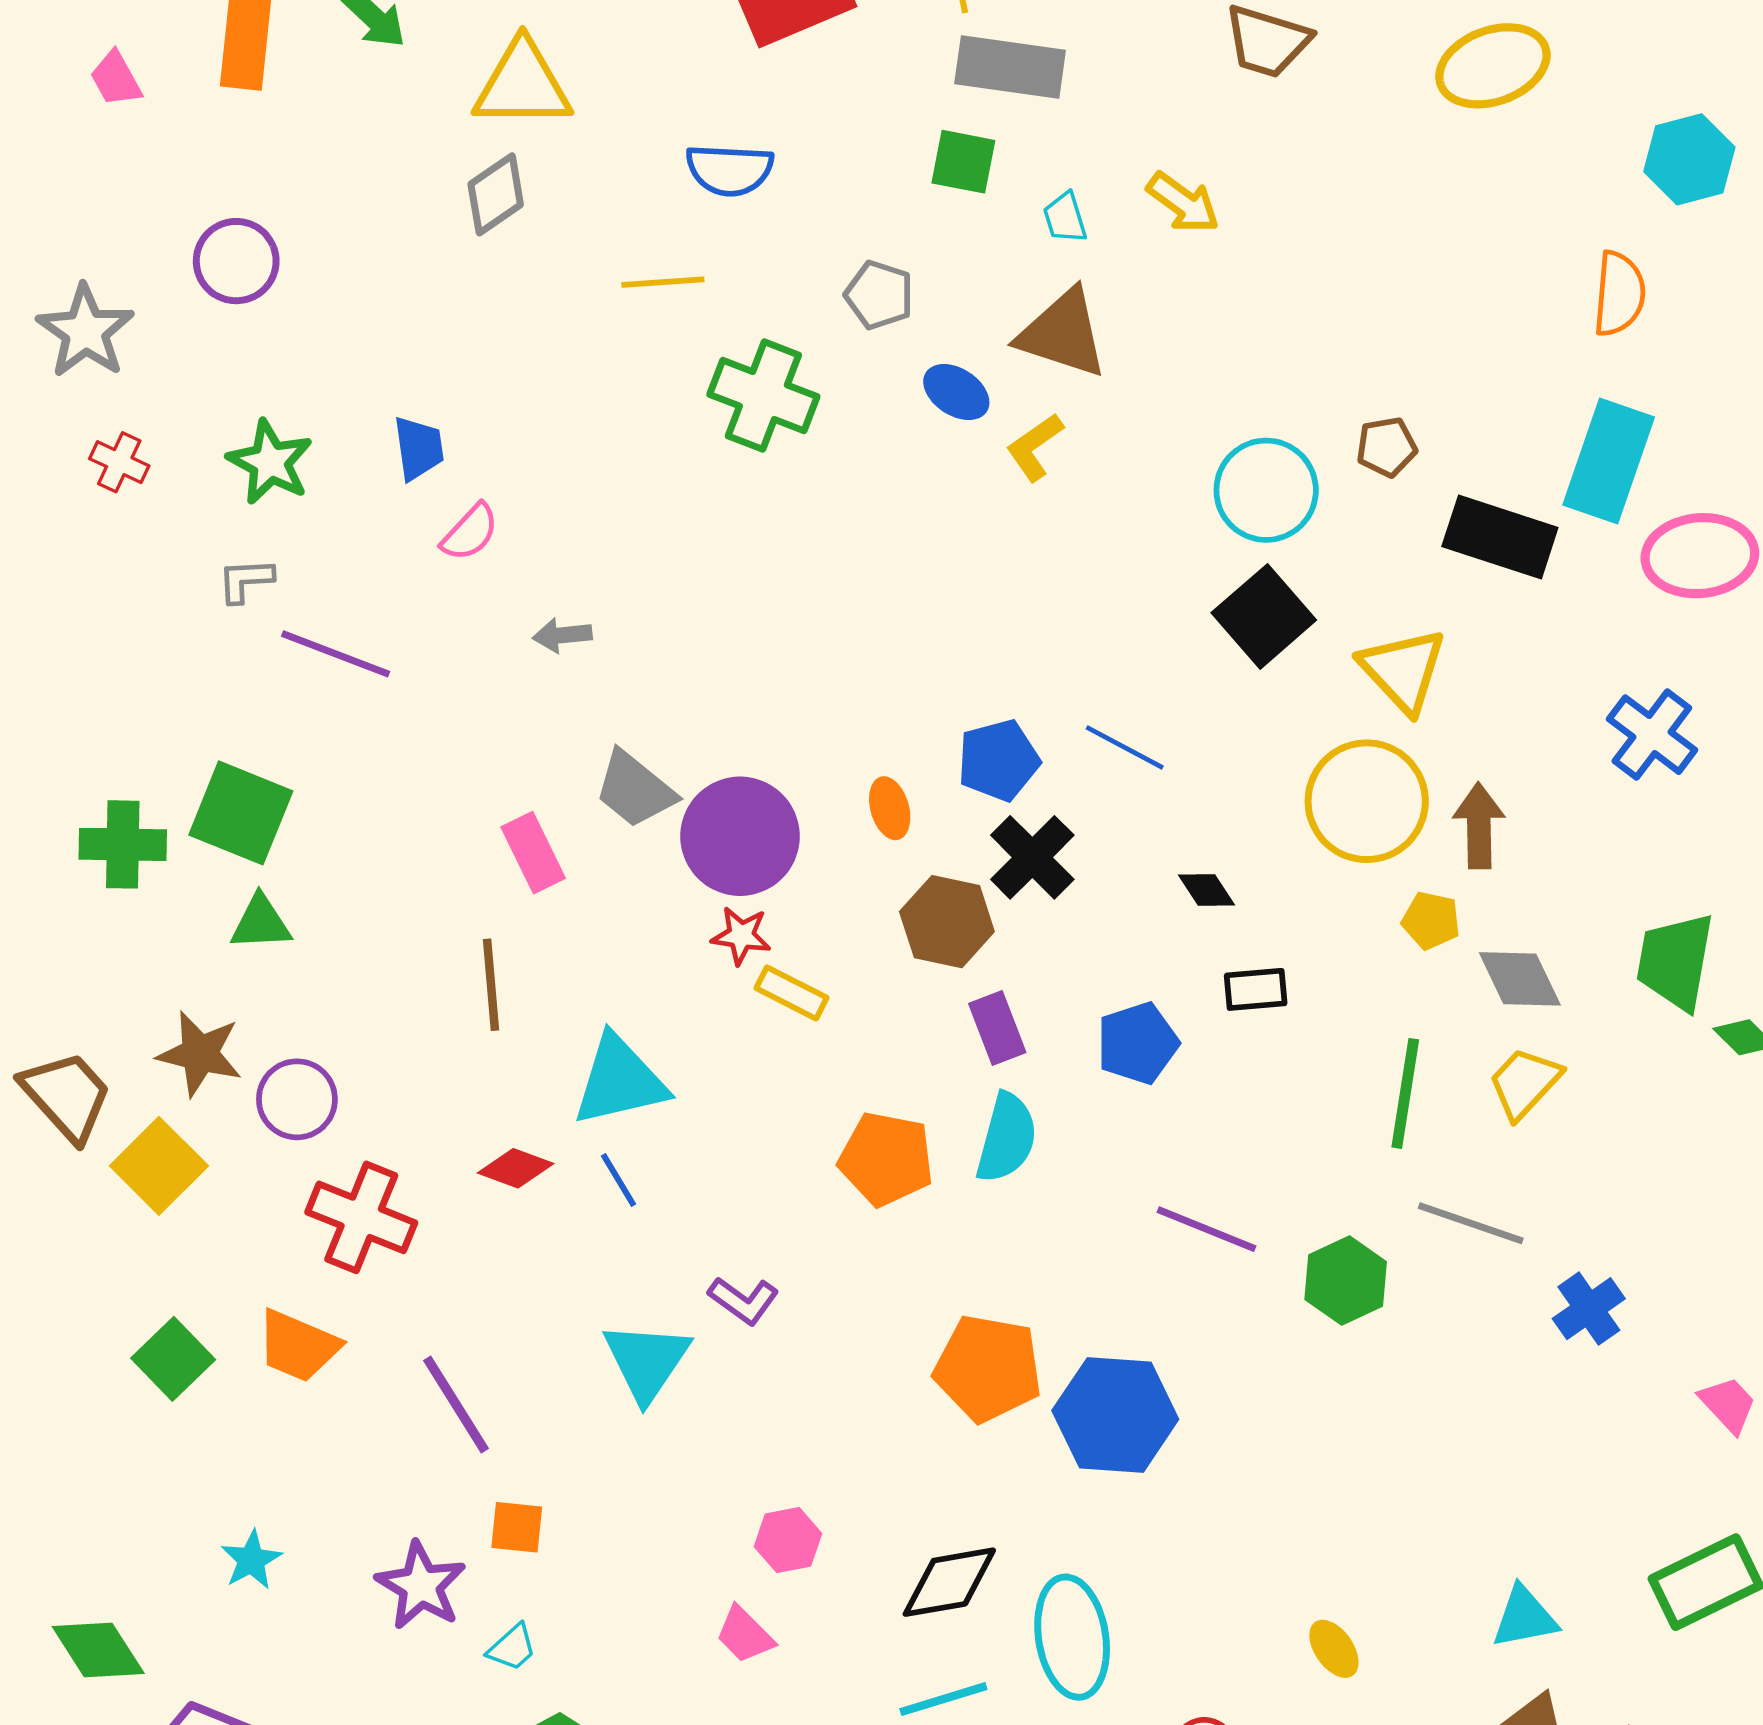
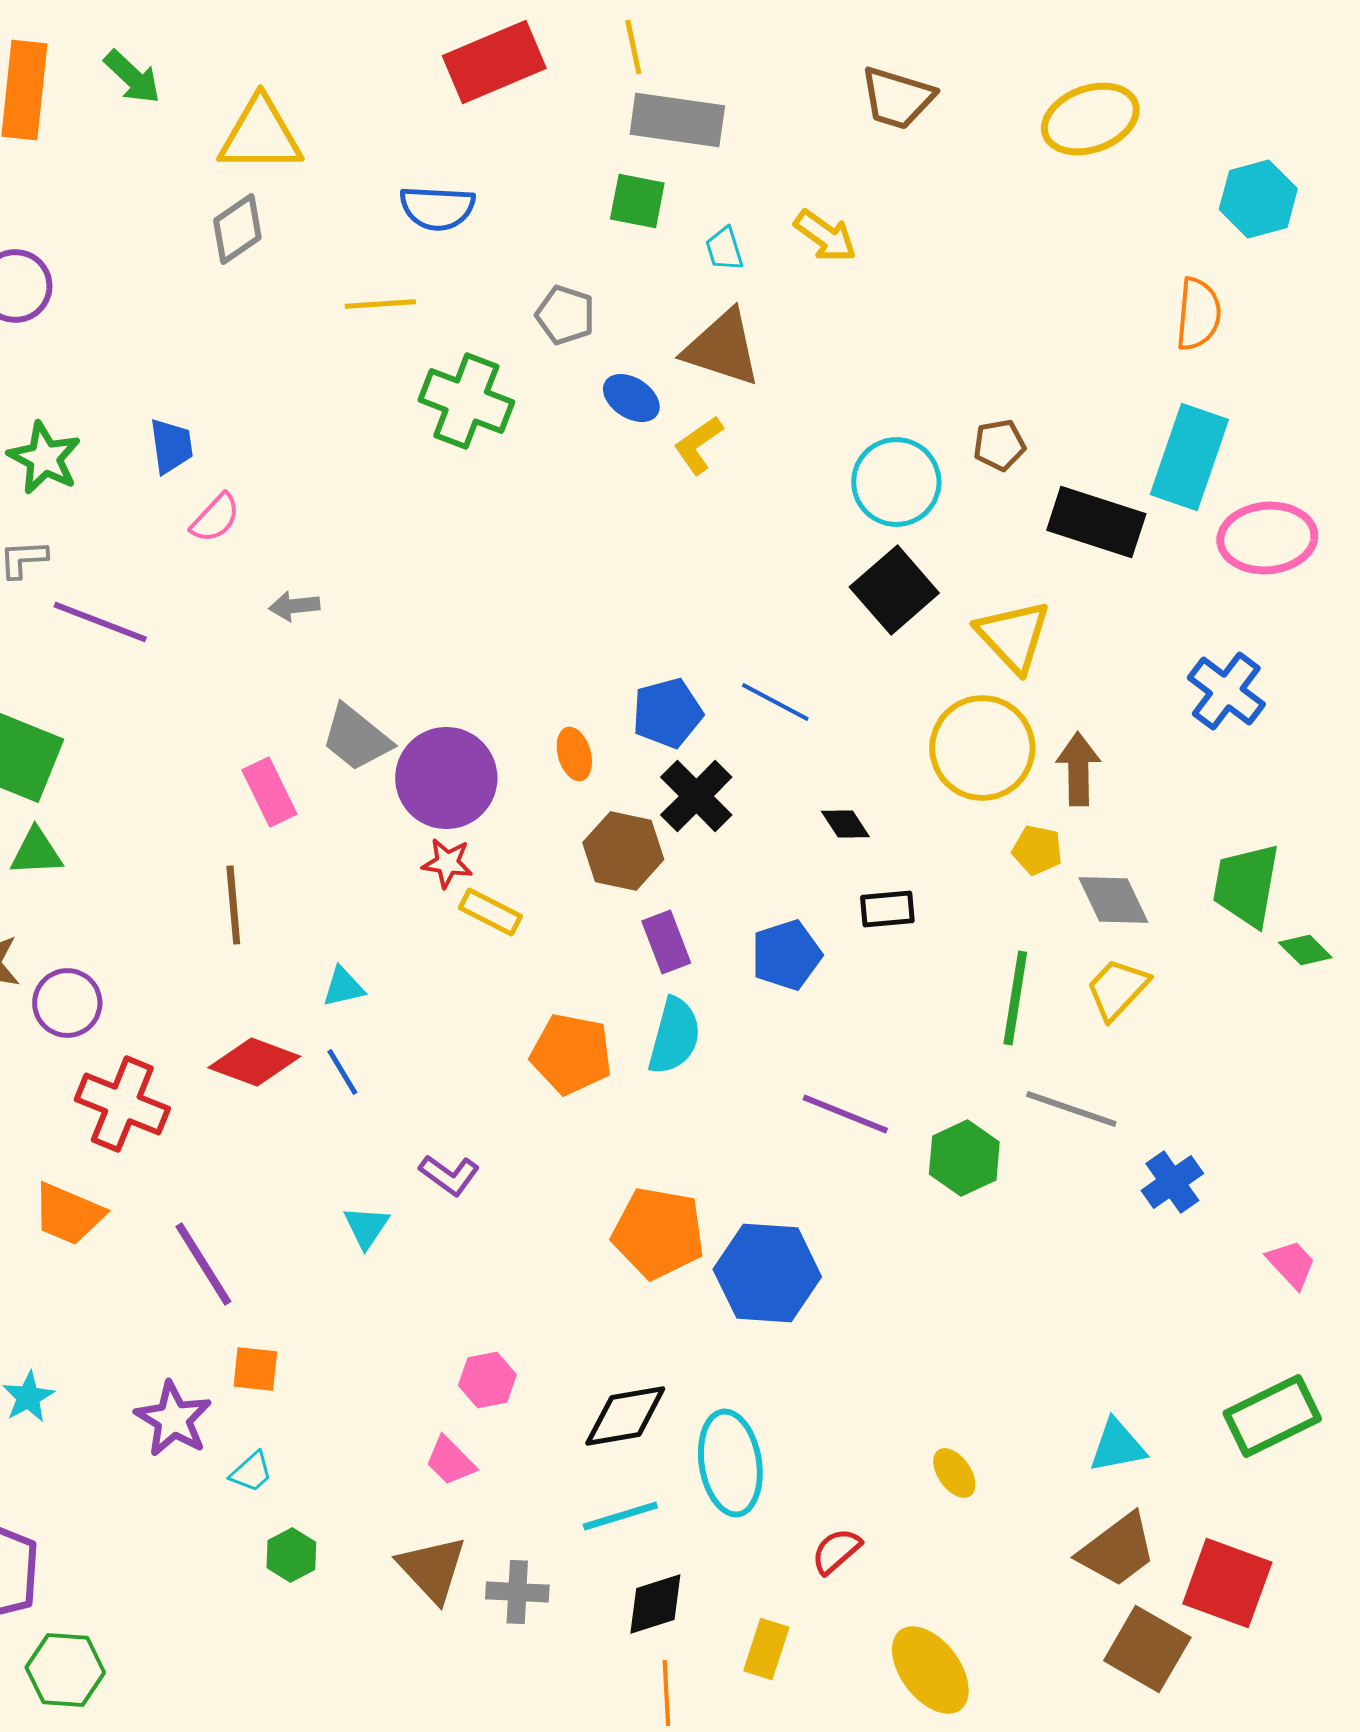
cyan triangle: (620, 1081) -> (343, 987), size x0.5
red diamond: (516, 1168) -> (254, 1062), size x1.4
cyan triangle: (647, 1361) -> (366, 1227), size x0.6

